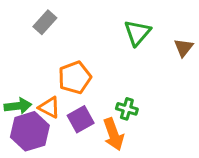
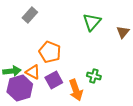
orange pentagon: (75, 78) -> (50, 52), turned -30
green cross: (127, 109) -> (94, 76), moved

